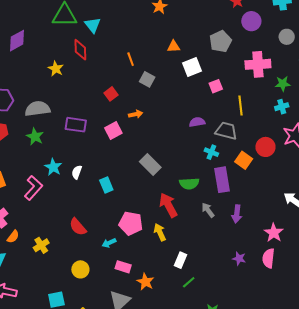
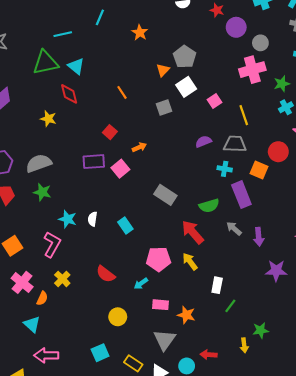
gray circle: (287, 37) -> (260, 43), moved
gray pentagon: (221, 41) -> (185, 57), moved
orange triangle: (174, 46) -> (163, 70), turned -32
gray square: (147, 79) -> (164, 108), moved, turned -35
purple rectangle: (76, 125) -> (94, 162), moved
purple arrow: (237, 214) -> (259, 237), moved
yellow cross: (41, 245) -> (62, 279), moved
purple star: (239, 259) -> (276, 271), size x1.5

